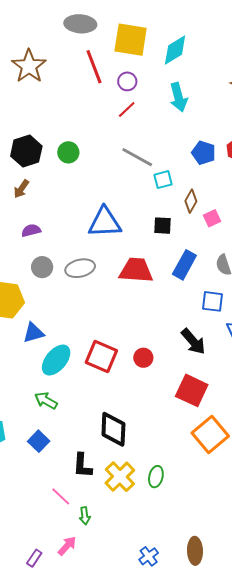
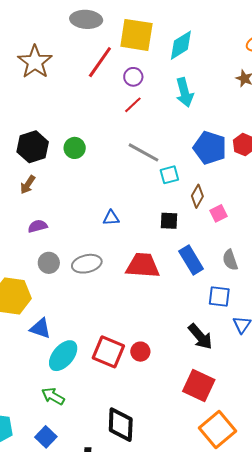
red line: (94, 67) -> (100, 62), turned 56
blue pentagon: (204, 153) -> (210, 148), size x1.4
blue triangle: (105, 222) -> (111, 218), size x0.5
blue rectangle: (184, 265) -> (191, 260), turned -60
blue triangle: (34, 333) -> (40, 328), turned 35
red circle: (143, 358) -> (140, 352), moved

